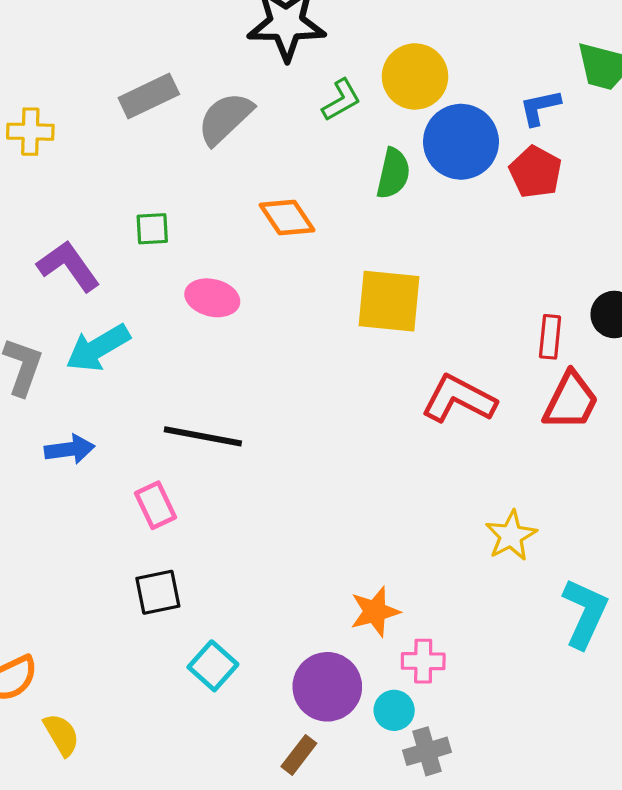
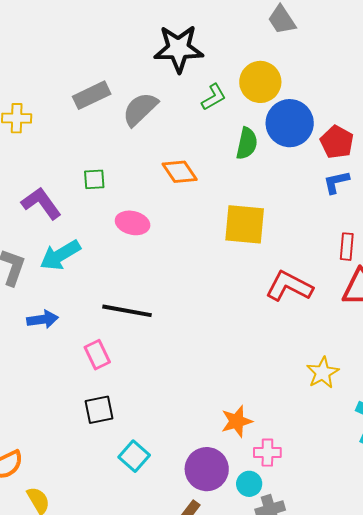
blue L-shape: (540, 107) -> (336, 182), moved

